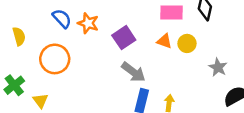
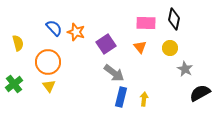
orange triangle: (164, 41) -> (140, 47), turned 32
yellow circle: (187, 43) -> (170, 48), moved
yellow triangle: (40, 101) -> (49, 86), moved

